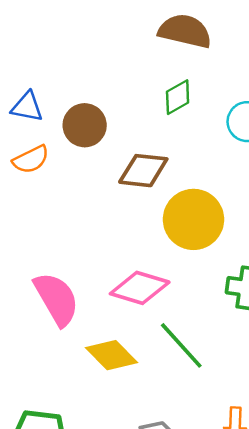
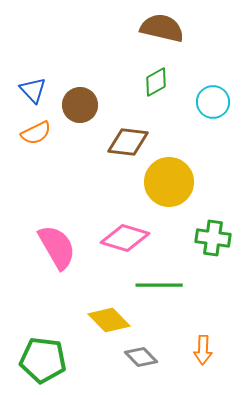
blue triangle: (27, 107) -> (33, 90), turned 36
green line: (181, 345) -> (159, 285), turned -48
yellow diamond: (112, 355) -> (109, 320), moved

